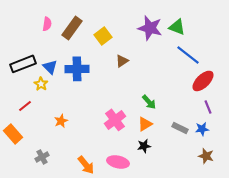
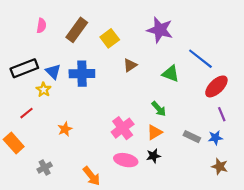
pink semicircle: (47, 24) -> (41, 26), moved
green triangle: (177, 27) -> (171, 74), moved
pink ellipse: (118, 162) -> (126, 160), moved

